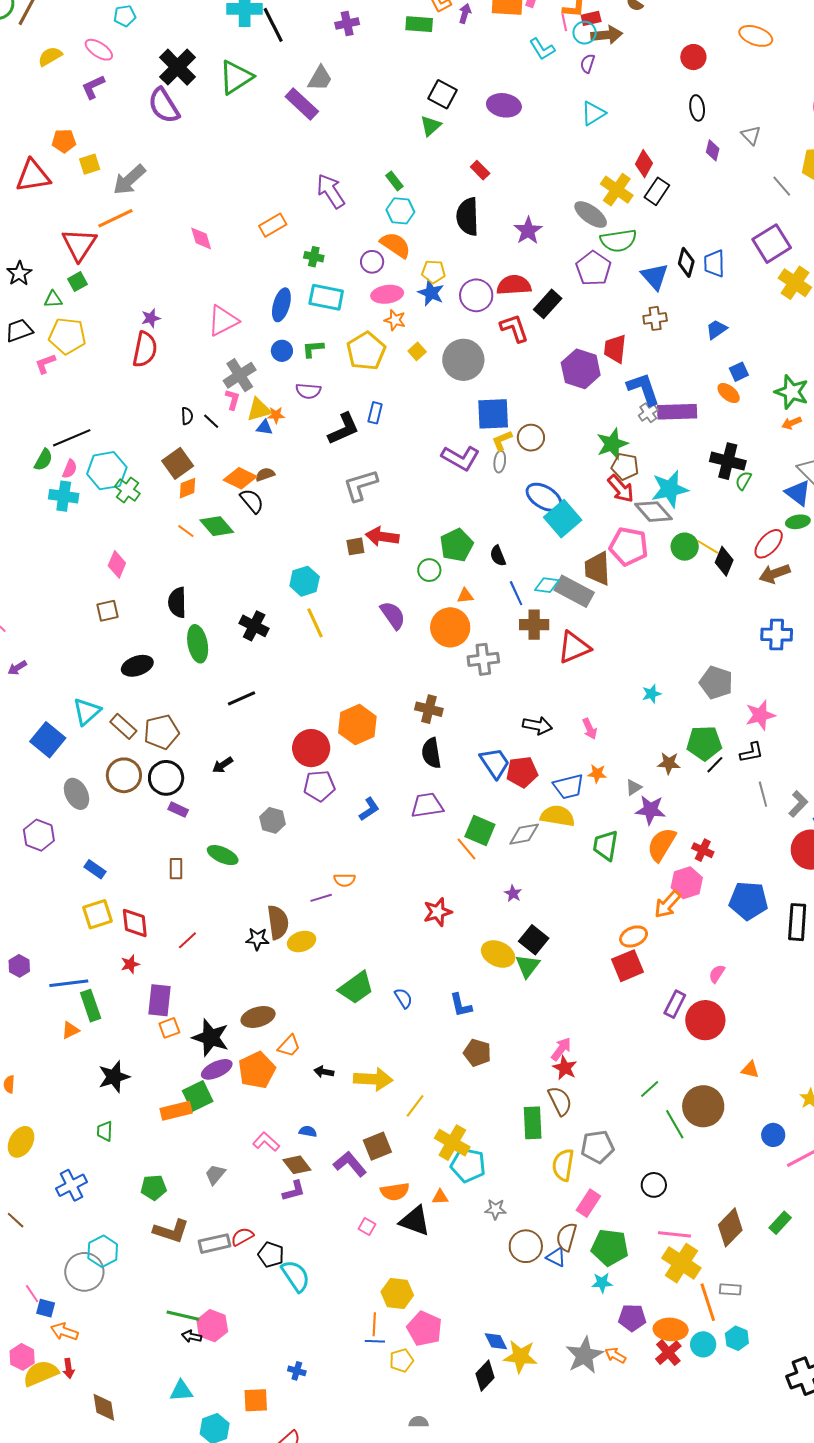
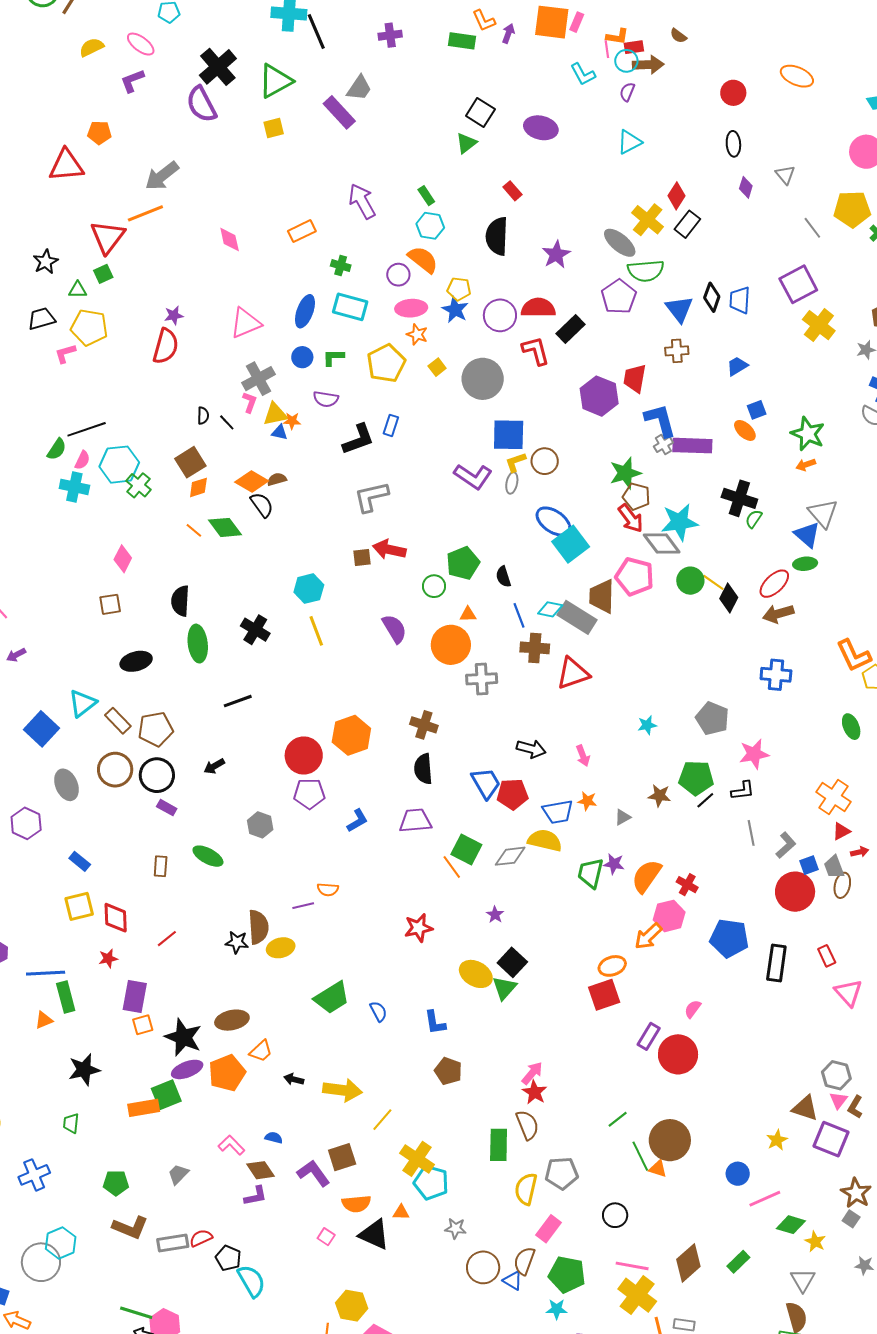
yellow square: (90, 164) -> (274, 128), moved
purple star: (650, 810) -> (614, 864), moved, size x0.7
orange triangle: (750, 1070) -> (658, 1169), moved

